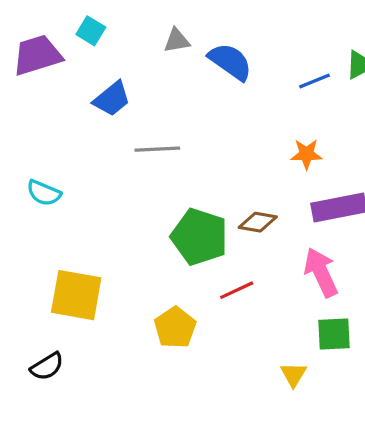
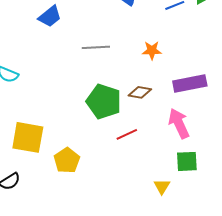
gray line: (157, 149) -> (96, 47), moved
orange star: (306, 154) -> (152, 50), moved
yellow pentagon: (175, 328) -> (67, 160), moved

